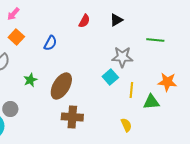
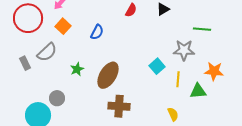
gray star: (122, 57) -> (184, 50), moved

